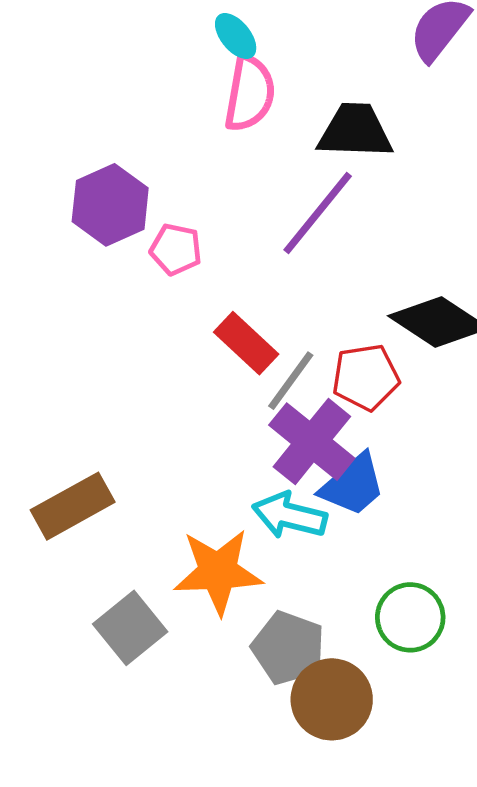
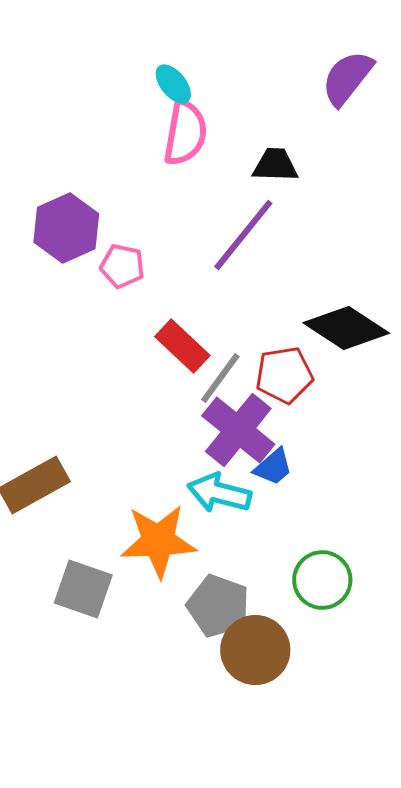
black trapezoid: (355, 131) -> (275, 165), size x0.7
blue trapezoid: (353, 485) -> (273, 467), size x0.7
gray square: (130, 628) -> (83, 589), turned -32

